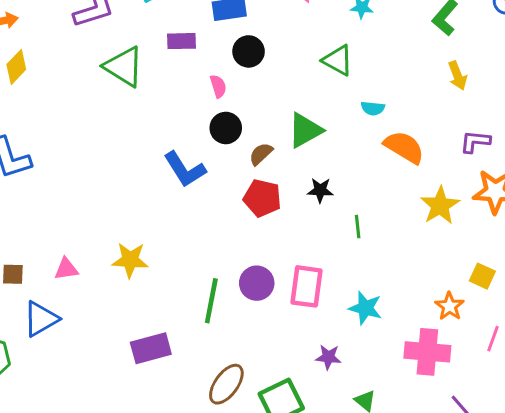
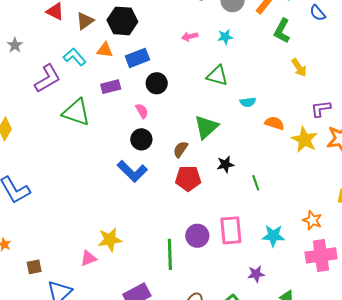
black circle: (226, 128) -> (141, 139), moved
orange semicircle: (404, 147) -> (274, 123), size x0.7
yellow star: (440, 205) -> (304, 140), moved
pink triangle: (66, 269) -> (89, 258), moved
orange star: (449, 306) -> (312, 220), moved

